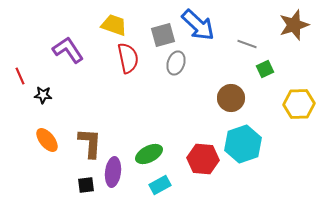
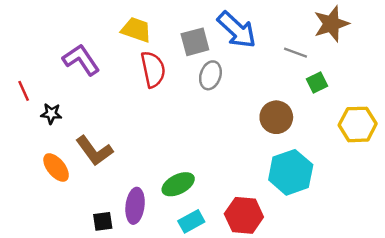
brown star: (294, 25) -> (331, 24), moved
brown L-shape: (90, 143) -> (94, 151), moved, turned 140
red hexagon: (203, 159) -> (244, 215), moved

